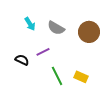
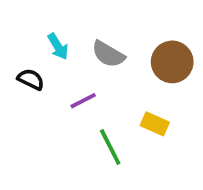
black semicircle: (22, 60) -> (31, 79), moved
yellow rectangle: (81, 77) -> (155, 124), moved

